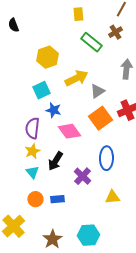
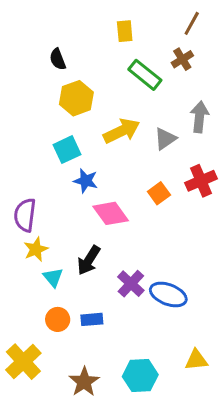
black semicircle: (13, 25) -> (58, 59), moved
gray triangle: (97, 91) -> (165, 139), moved
orange square: (100, 118) -> (159, 193), size x0.6
purple semicircle: (32, 128) -> (25, 215), moved
yellow star: (32, 151) -> (36, 249), moved
blue ellipse: (106, 158) -> (168, 295), moved, turned -70
yellow triangle: (112, 197) -> (196, 360), moved

